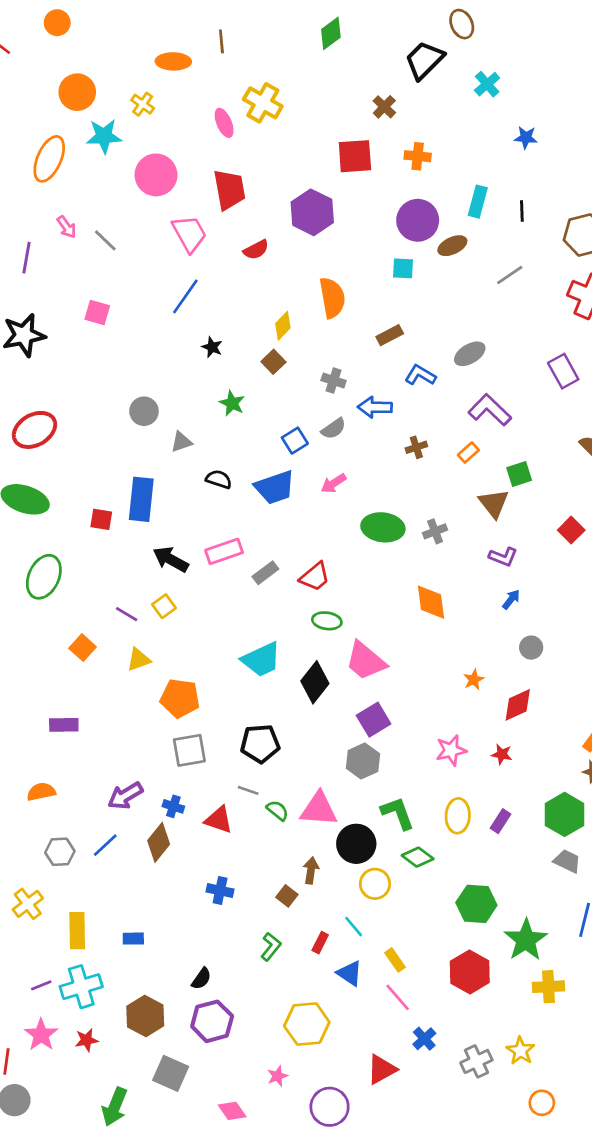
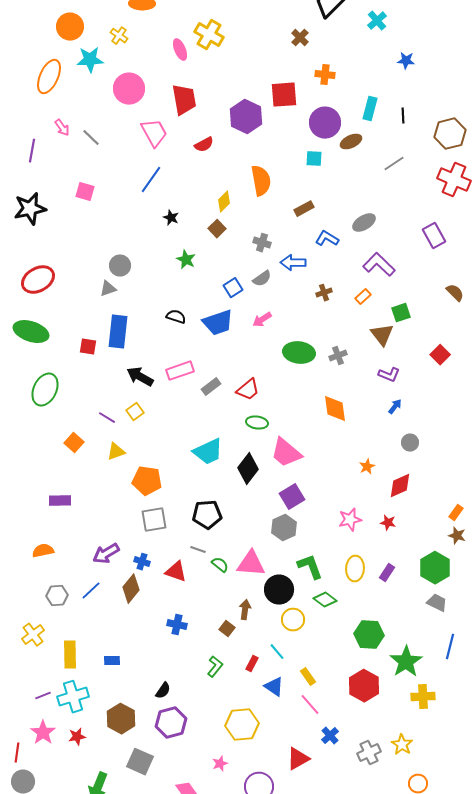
red square: (355, 156) -> (284, 95), moved
gray triangle: (181, 442) -> (108, 289), moved

